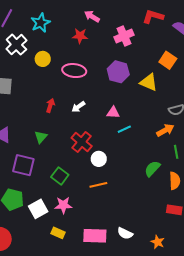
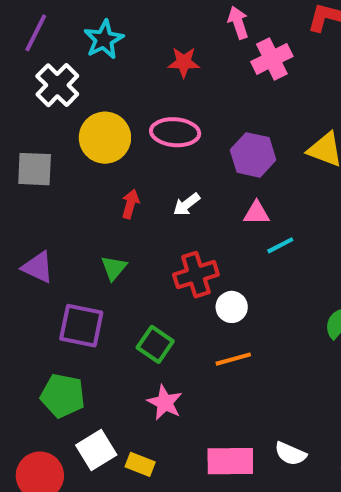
pink arrow: (92, 16) -> (238, 23), moved, turned 42
yellow circle: (43, 59) -> (105, 138), moved, size x1.6
purple hexagon: (118, 72) -> (253, 155), moved
red cross: (82, 142) -> (196, 275), turned 35
pink star: (63, 205) -> (165, 403), turned 30
white square: (38, 209) -> (96, 450), moved
yellow rectangle: (58, 233) -> (140, 464), moved

